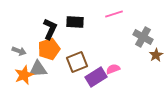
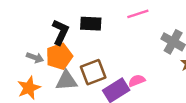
gray arrow: (19, 51) -> (35, 58), moved
gray triangle: (38, 69) -> (66, 81), moved

